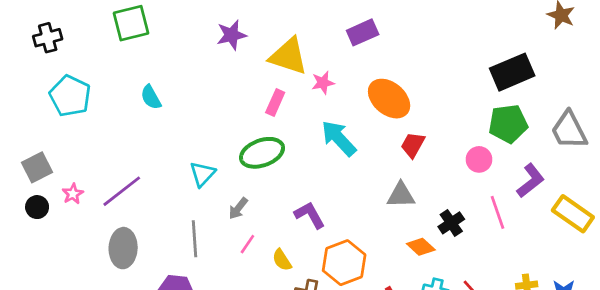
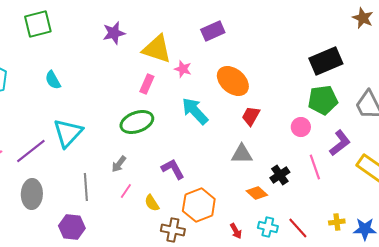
pink star: (323, 83) -> (183, 69), turned 30
cyan triangle: (202, 174) -> (68, 133), moved, size x1.5

